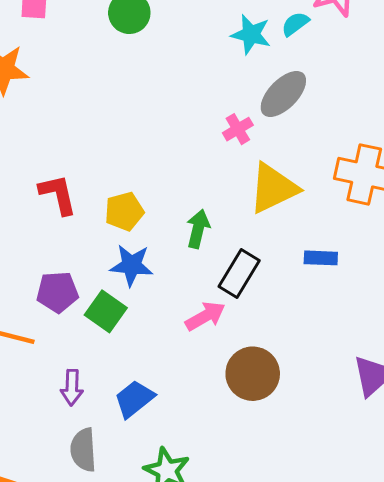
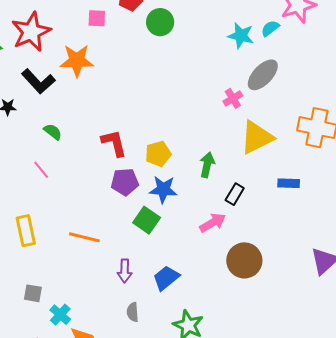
black rectangle: (239, 274) -> (235, 194), size x0.7
purple pentagon: (57, 292) -> (125, 182), moved
gray semicircle: (83, 450) -> (133, 312), size x0.7

